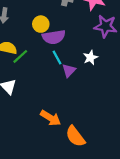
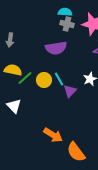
yellow circle: (41, 24) -> (44, 80), moved
purple semicircle: (54, 37) -> (56, 48), moved

